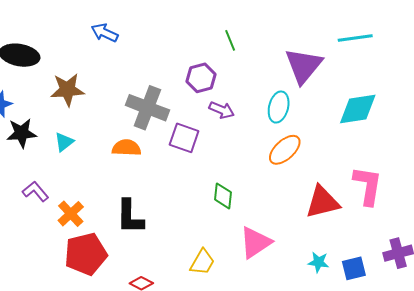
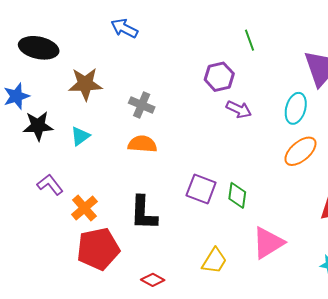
gray cross: (147, 108) -> (142, 105), moved, size x0.6
purple square: (184, 138) -> (201, 189), moved

